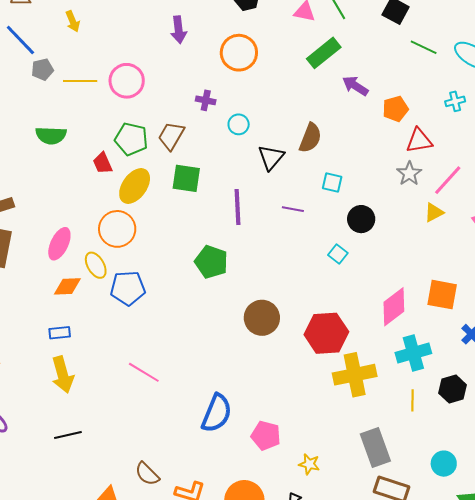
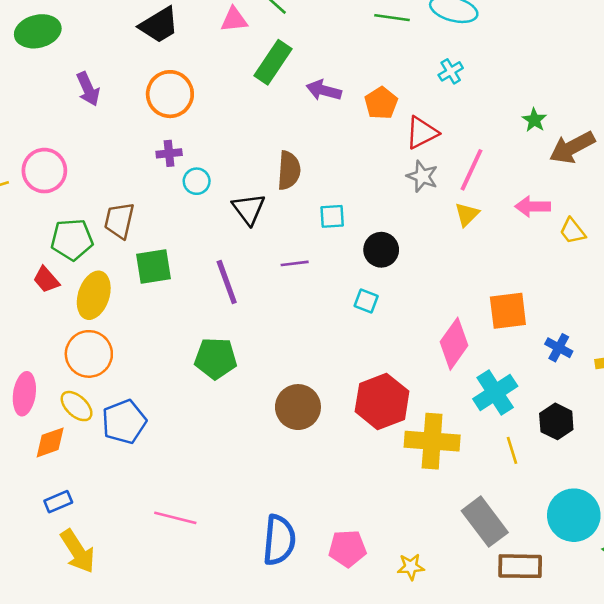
purple cross: (206, 100) -> (169, 153), moved
yellow cross: (355, 375) -> (432, 441), turned 33
cyan circle: (444, 464) -> (574, 515), size x1.6

